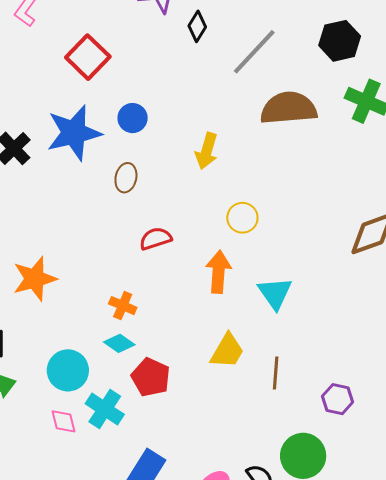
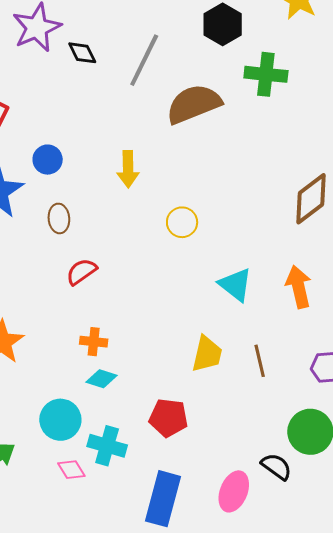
black diamond: (197, 26) -> (82, 53), turned -40
red semicircle: (156, 239) -> (81, 272), moved
orange arrow: (218, 272) -> (299, 287), moved
red pentagon: (151, 377) -> (168, 418), moved

